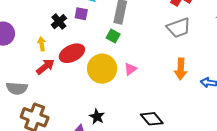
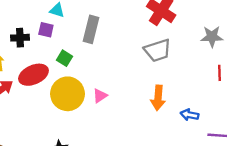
black cross: (59, 22) -> (20, 38), turned 35
green square: (113, 36) -> (64, 58), moved

